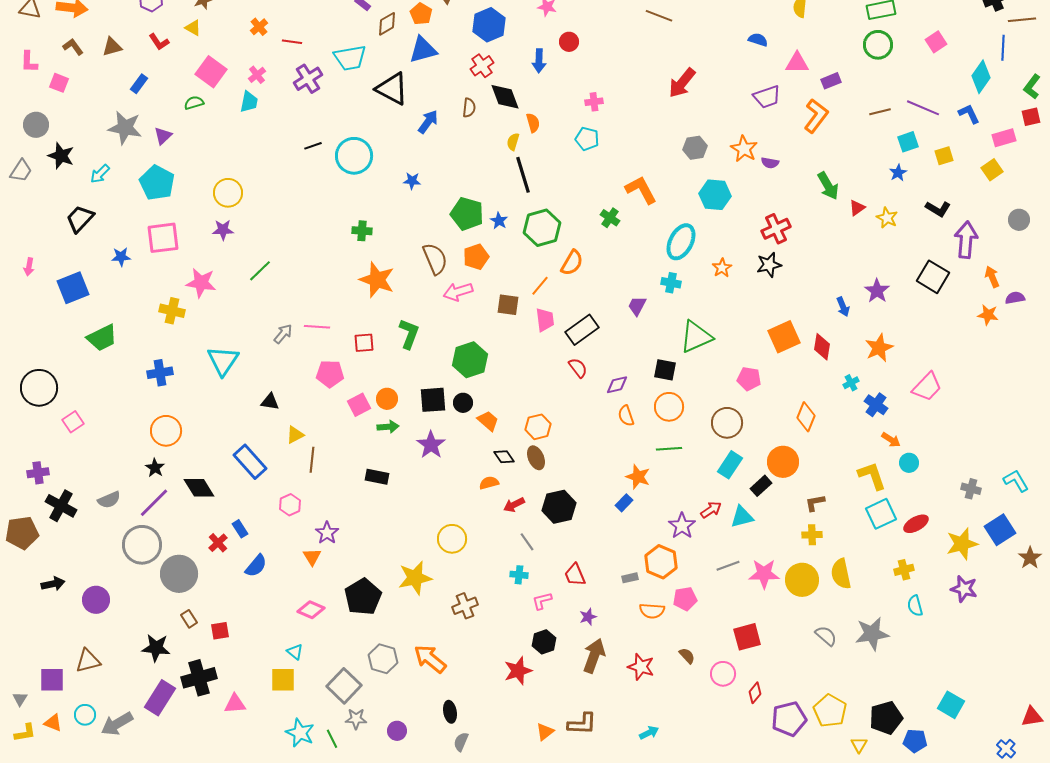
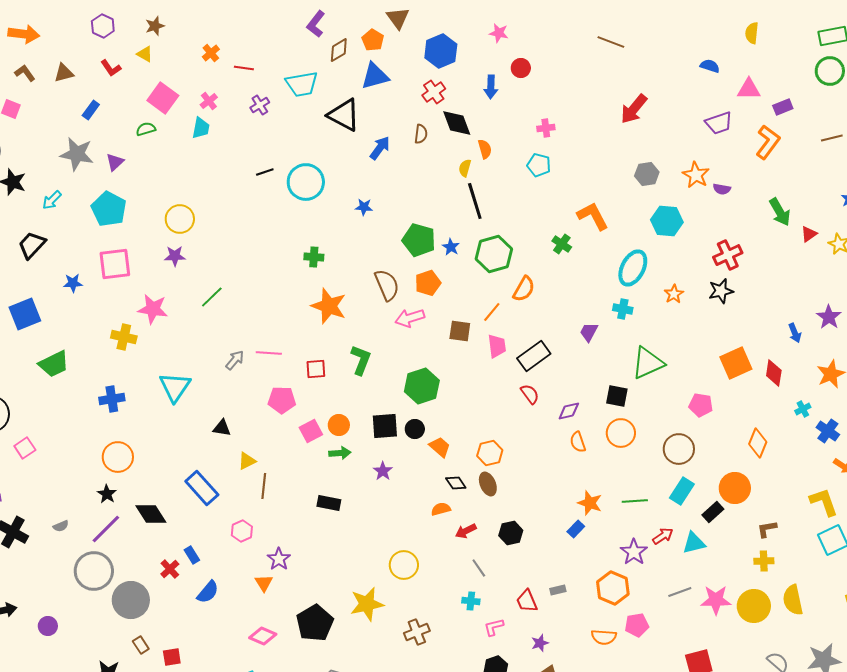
purple cross: (308, 79) -> (260, 105), size x0.7
purple star: (431, 445) -> (383, 471), size x0.7
green line: (669, 449) -> (635, 501), moved
gray semicircle: (109, 500) -> (61, 526), size x0.7
black hexagon: (559, 507) -> (511, 533), size x0.7
gray rectangle: (630, 578) -> (558, 590), moved
purple circle: (96, 600) -> (48, 626), size x0.7

